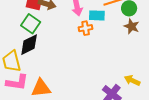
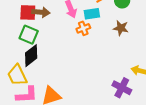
brown star: (132, 26) -> (121, 28), moved

